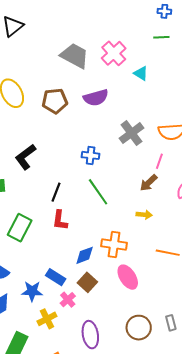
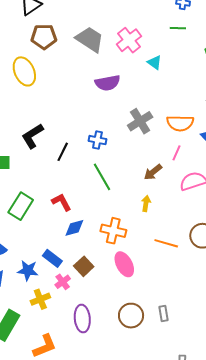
brown pentagon: (55, 101) -> (44, 37), moved
pink line: (159, 161) -> (176, 153), moved
black line: (56, 192) -> (63, 152), moved
yellow arrow: (144, 215) -> (146, 204), turned -91
red L-shape: (60, 220) -> (61, 202), turned 140
blue diamond: (85, 255) -> (74, 228), moved

